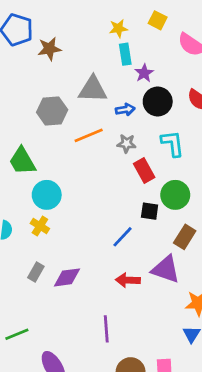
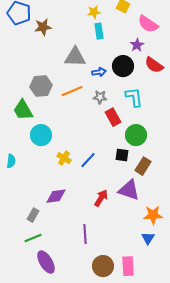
purple star: (144, 73) -> (137, 45), moved
gray hexagon: (52, 111) -> (41, 86), moved
black square: (150, 211) -> (122, 155), moved
yellow cross: (40, 226) -> (64, 158), moved
blue line: (122, 237) -> (88, 160), moved
gray rectangle: (36, 272) -> (33, 215), moved
red arrow: (128, 280) -> (101, 198), turned 120
green line: (17, 334) -> (33, 238), moved

